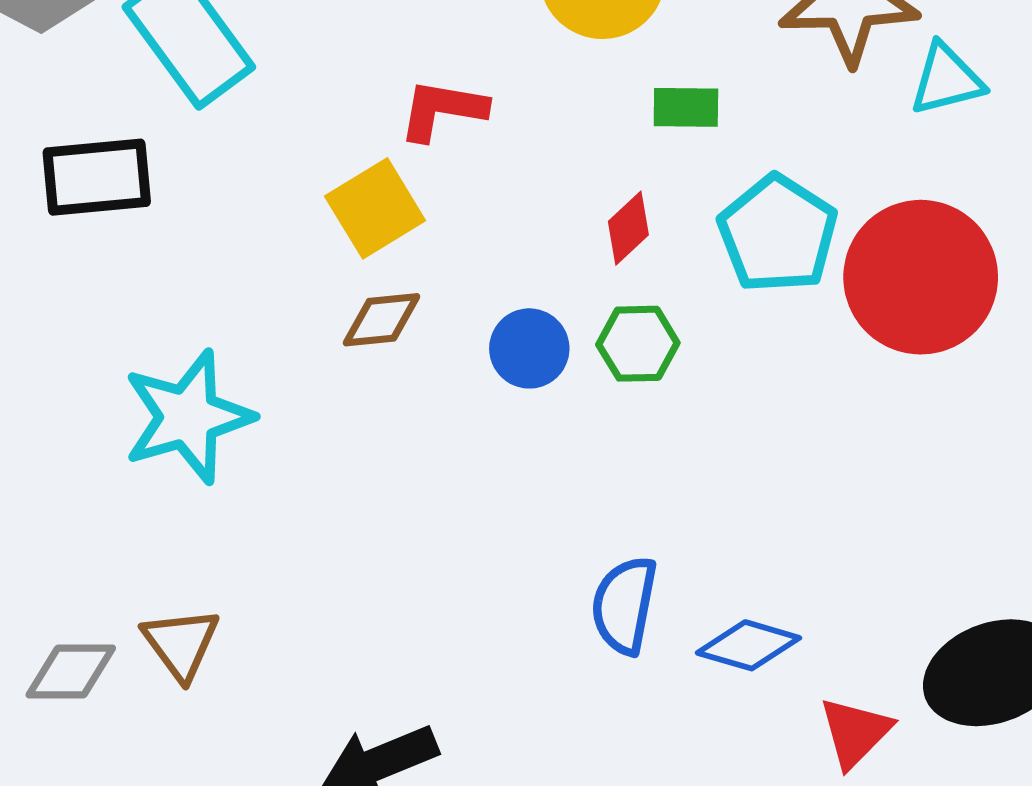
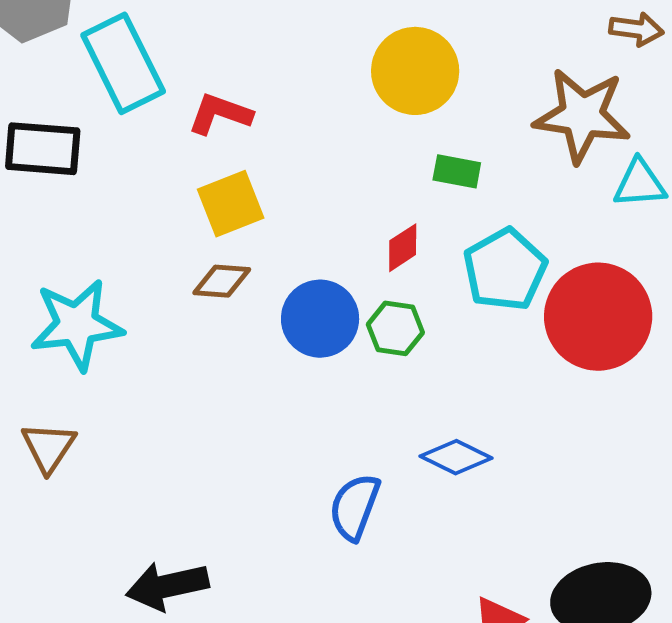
red L-shape: (442, 110) -> (220, 114), moved
blue circle: (529, 348) -> (320, 319), size x1.4
brown triangle: (181, 644) -> (48, 447), moved
blue diamond: (748, 645) -> (456, 457), moved

